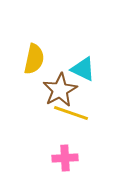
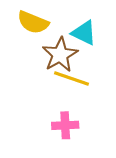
yellow semicircle: (34, 59) -> (33, 22), turned 100

